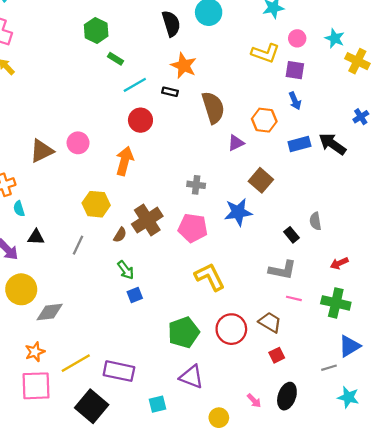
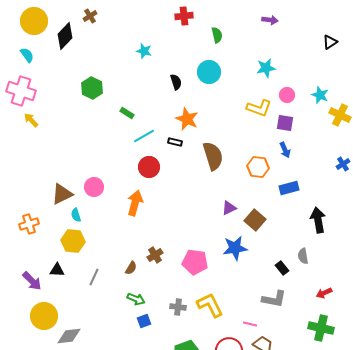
black semicircle: (171, 24) -> (176, 82), size x0.7
green hexagon: (96, 30) -> (92, 88), moved
purple triangle: (236, 143) -> (229, 208), moved
black arrow: (332, 144) -> (318, 220), moved, turned 45
gray cross: (196, 185) -> (178, 307), moved
yellow hexagon: (96, 204) -> (73, 241), moved
cyan semicircle: (19, 209) -> (76, 215), moved
brown cross: (147, 220) -> (155, 255), size x0.6
green arrow: (126, 270) -> (136, 299), turned -30
pink line: (294, 298) -> (250, 324), moved

